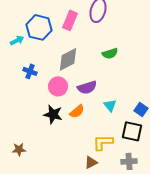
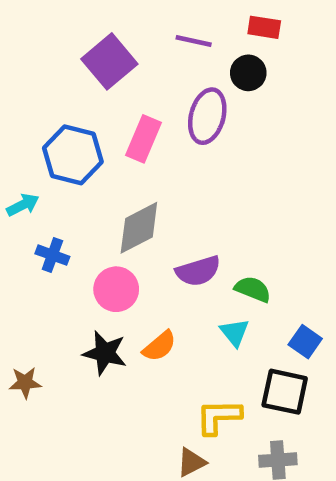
cyan arrow: (17, 40) -> (23, 205), moved
green semicircle: (110, 53) -> (253, 289), moved, turned -140
purple semicircle: (87, 87) -> (198, 271), moved
brown star: (19, 149) -> (25, 383), moved

